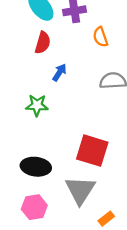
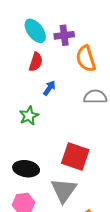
orange semicircle: (100, 37) -> (86, 59), size x1.5
green star: (37, 105) -> (29, 116), turned -30

